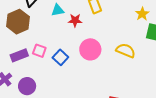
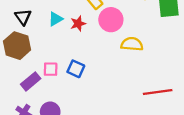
pink circle: (90, 49) -> (111, 20), moved
yellow semicircle: (126, 51) -> (132, 44), moved

